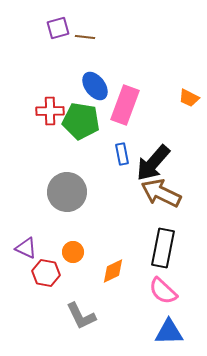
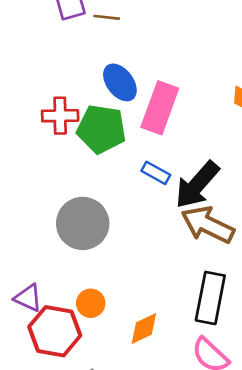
blue rectangle: (122, 154) -> (156, 173), turned -50
red hexagon: (46, 273) -> (55, 331), size x1.4

